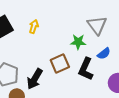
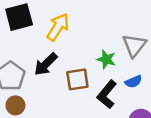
yellow arrow: (34, 27) -> (58, 27), size x1.6
black arrow: (35, 79) -> (46, 64), moved

